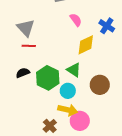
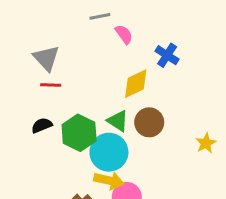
pink semicircle: (76, 20) -> (124, 34), moved
brown circle: (100, 85) -> (149, 122), moved
cyan circle: (68, 91) -> (109, 152), size x1.6

